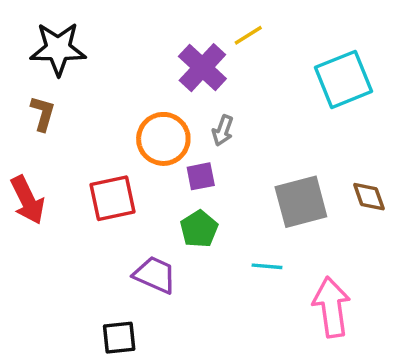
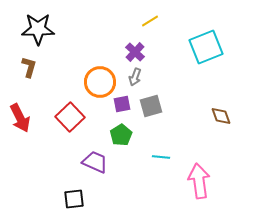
purple cross: (202, 68) -> (135, 52), moved, size x0.7
red square: (112, 198) -> (70, 117), turned -32
gray square: (301, 202) -> (151, 106), moved, size x0.7

